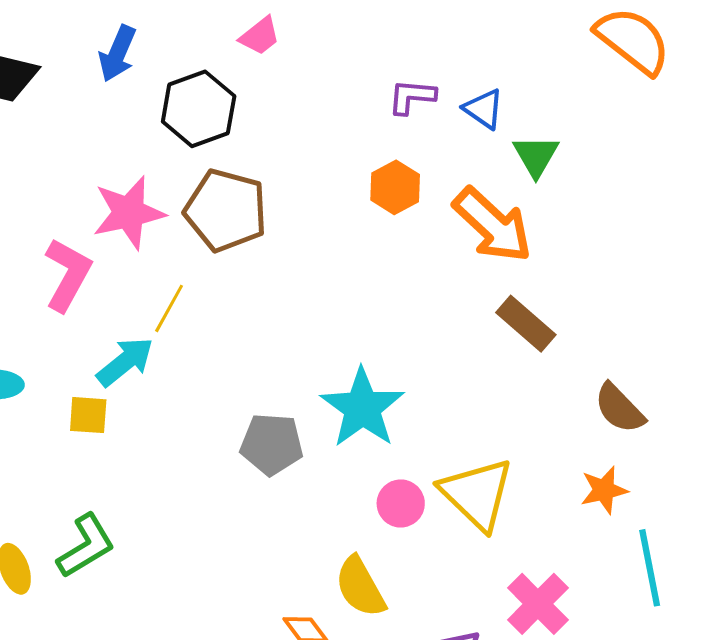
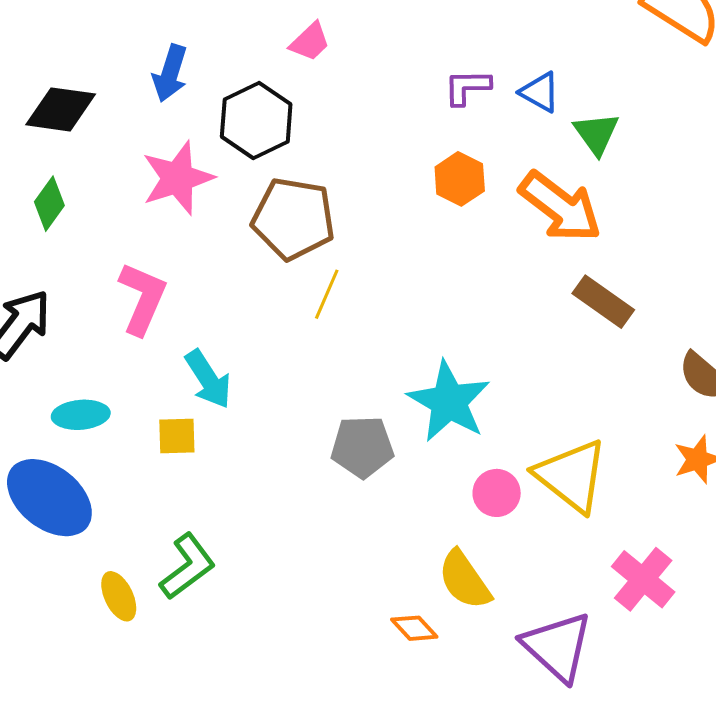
pink star: (129, 213) -> (178, 178), moved
yellow line: (169, 308) -> (327, 294), moved
cyan arrow: (125, 362) -> (208, 379), turned 102

